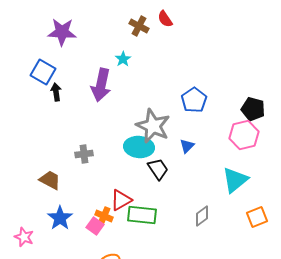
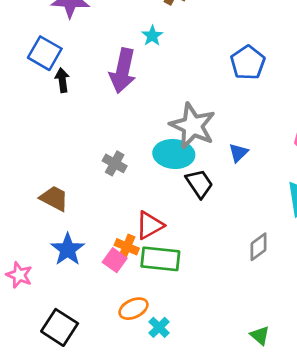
blue pentagon: (194, 100) -> (248, 63), moved
gray cross: (84, 154) -> (115, 163), moved, turned 36
green rectangle: (142, 215) -> (160, 259), moved

